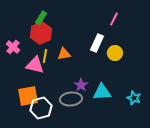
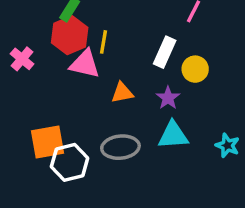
orange triangle: (64, 54) -> (122, 93), moved
yellow line: (45, 56) -> (104, 42), moved
pink triangle: (35, 65) -> (85, 64), moved
purple star: (81, 85) -> (168, 98), moved

